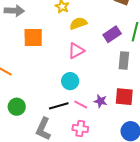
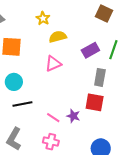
cyan circle: (70, 81) -> (14, 82), moved
red square: (124, 97) -> (95, 102), moved
black line: (59, 106) -> (22, 104), moved

